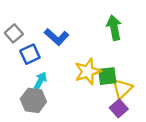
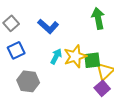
blue square: (30, 54) -> (16, 50), moved
cyan arrow: (40, 81) -> (56, 56), moved

